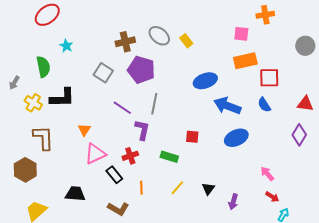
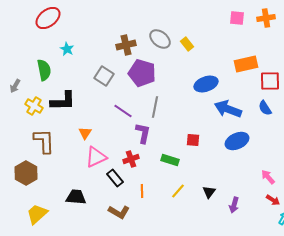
pink square: (241, 34) -> (237, 18), moved

